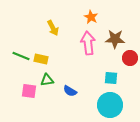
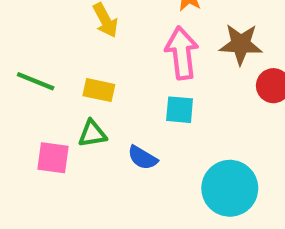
yellow rectangle: (41, 59) -> (99, 90), moved
cyan square: (111, 78) -> (180, 110), moved

